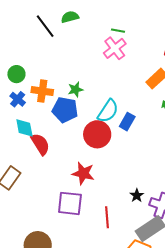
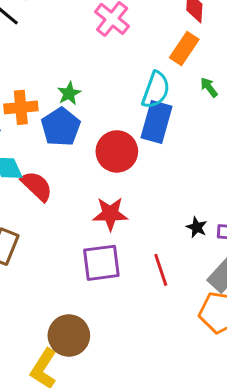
blue pentagon: (65, 110) -> (61, 127), turned -30
cyan semicircle: (108, 111) -> (156, 90), moved
blue rectangle: (127, 122) -> (156, 122), size x1.5

